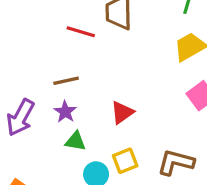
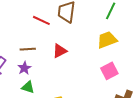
red triangle: (122, 112) -> (60, 51), moved

